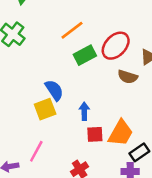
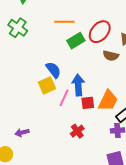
orange line: (72, 30) -> (64, 22), turned 42
blue arrow: (84, 111) -> (78, 85), size x1.5
pink line: (36, 151) -> (64, 98), moved

